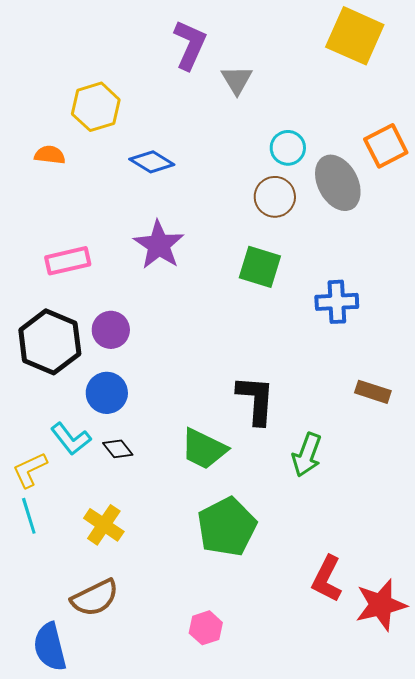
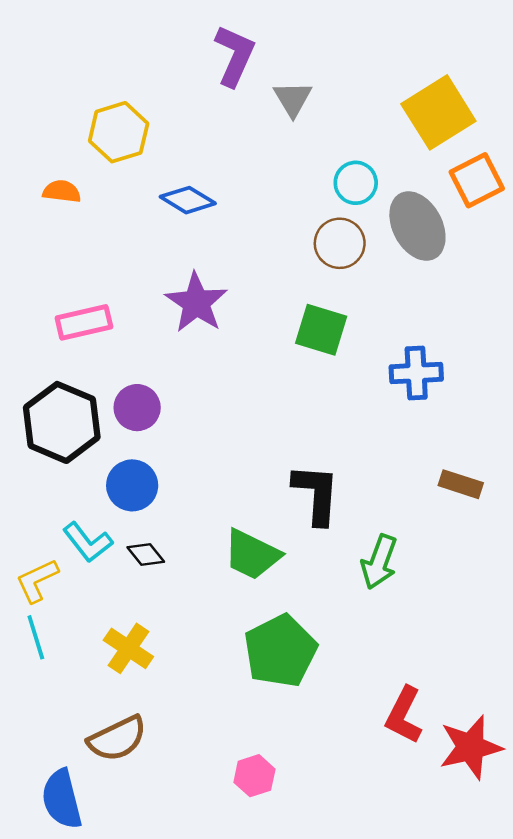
yellow square: (355, 36) -> (438, 112), moved, turned 34

